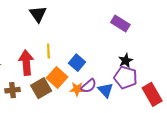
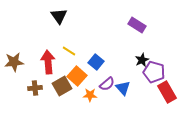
yellow line: (48, 51) -> (69, 51), turned -56
purple pentagon: (126, 77) -> (154, 72), moved
orange star: (77, 89) -> (90, 95), moved

